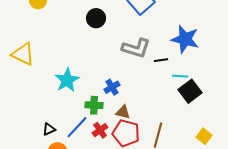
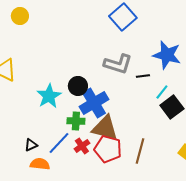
black circle: (96, 18) -> (78, 86), moved
cyan line: (180, 76) -> (162, 92), turned -56
blue cross: (112, 87) -> (94, 103), size x1.8
brown triangle: (123, 112) -> (105, 128), size x1.8

